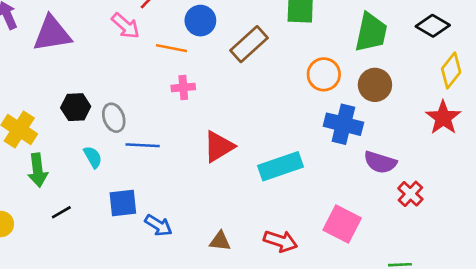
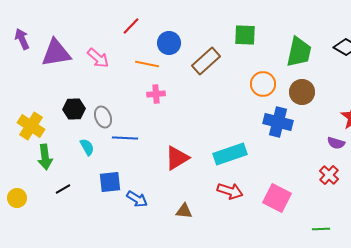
pink arrow: (126, 26) -> (98, 58), moved
red triangle: (219, 147) -> (177, 158), moved
purple semicircle: (380, 162) -> (336, 143), moved, size x0.7
red arrow: (280, 241) -> (230, 191), moved

